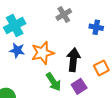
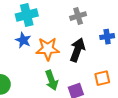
blue cross: (96, 27) -> (107, 37), turned -32
black arrow: (73, 60) -> (77, 50), moved

